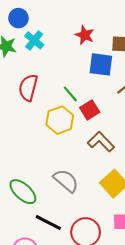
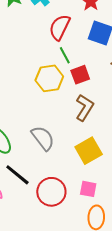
red semicircle: (28, 88) -> (60, 27), moved
brown L-shape: (101, 142) -> (85, 108), turned 64

